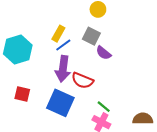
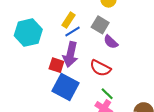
red semicircle: (82, 80) -> (100, 68), moved
red square: (22, 94) -> (56, 65), moved

